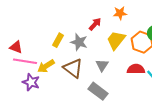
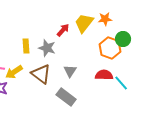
orange star: (120, 13) -> (105, 19), moved
yellow rectangle: (58, 40) -> (26, 46), turned -32
yellow trapezoid: (116, 40) -> (84, 23), moved

